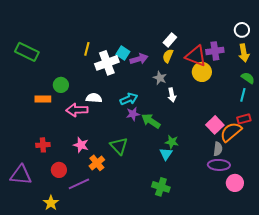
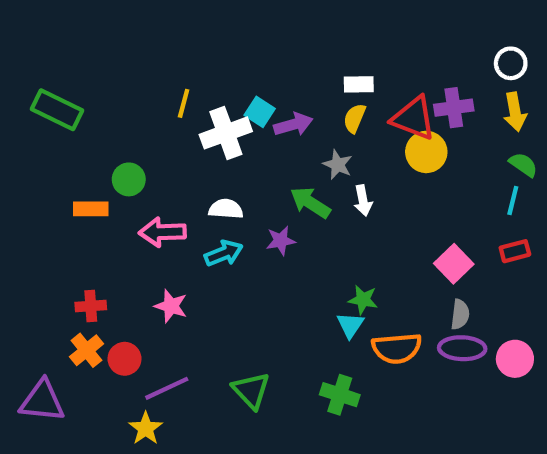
white rectangle: (170, 40) -> (359, 84), turned 48
white semicircle: (94, 98) -> (226, 209), moved
cyan arrow: (129, 99) -> (224, 253), moved
green arrow: (151, 121) -> (310, 203), moved
orange semicircle: (231, 132) -> (397, 348), moved, turned -145
green triangle: (119, 146) -> (251, 390), moved
orange cross: (97, 163) -> (87, 350), moved
purple triangle: (21, 175) -> (42, 401), moved
pink circle: (235, 183) -> (515, 359), moved
yellow star: (51, 203) -> (146, 428), moved

